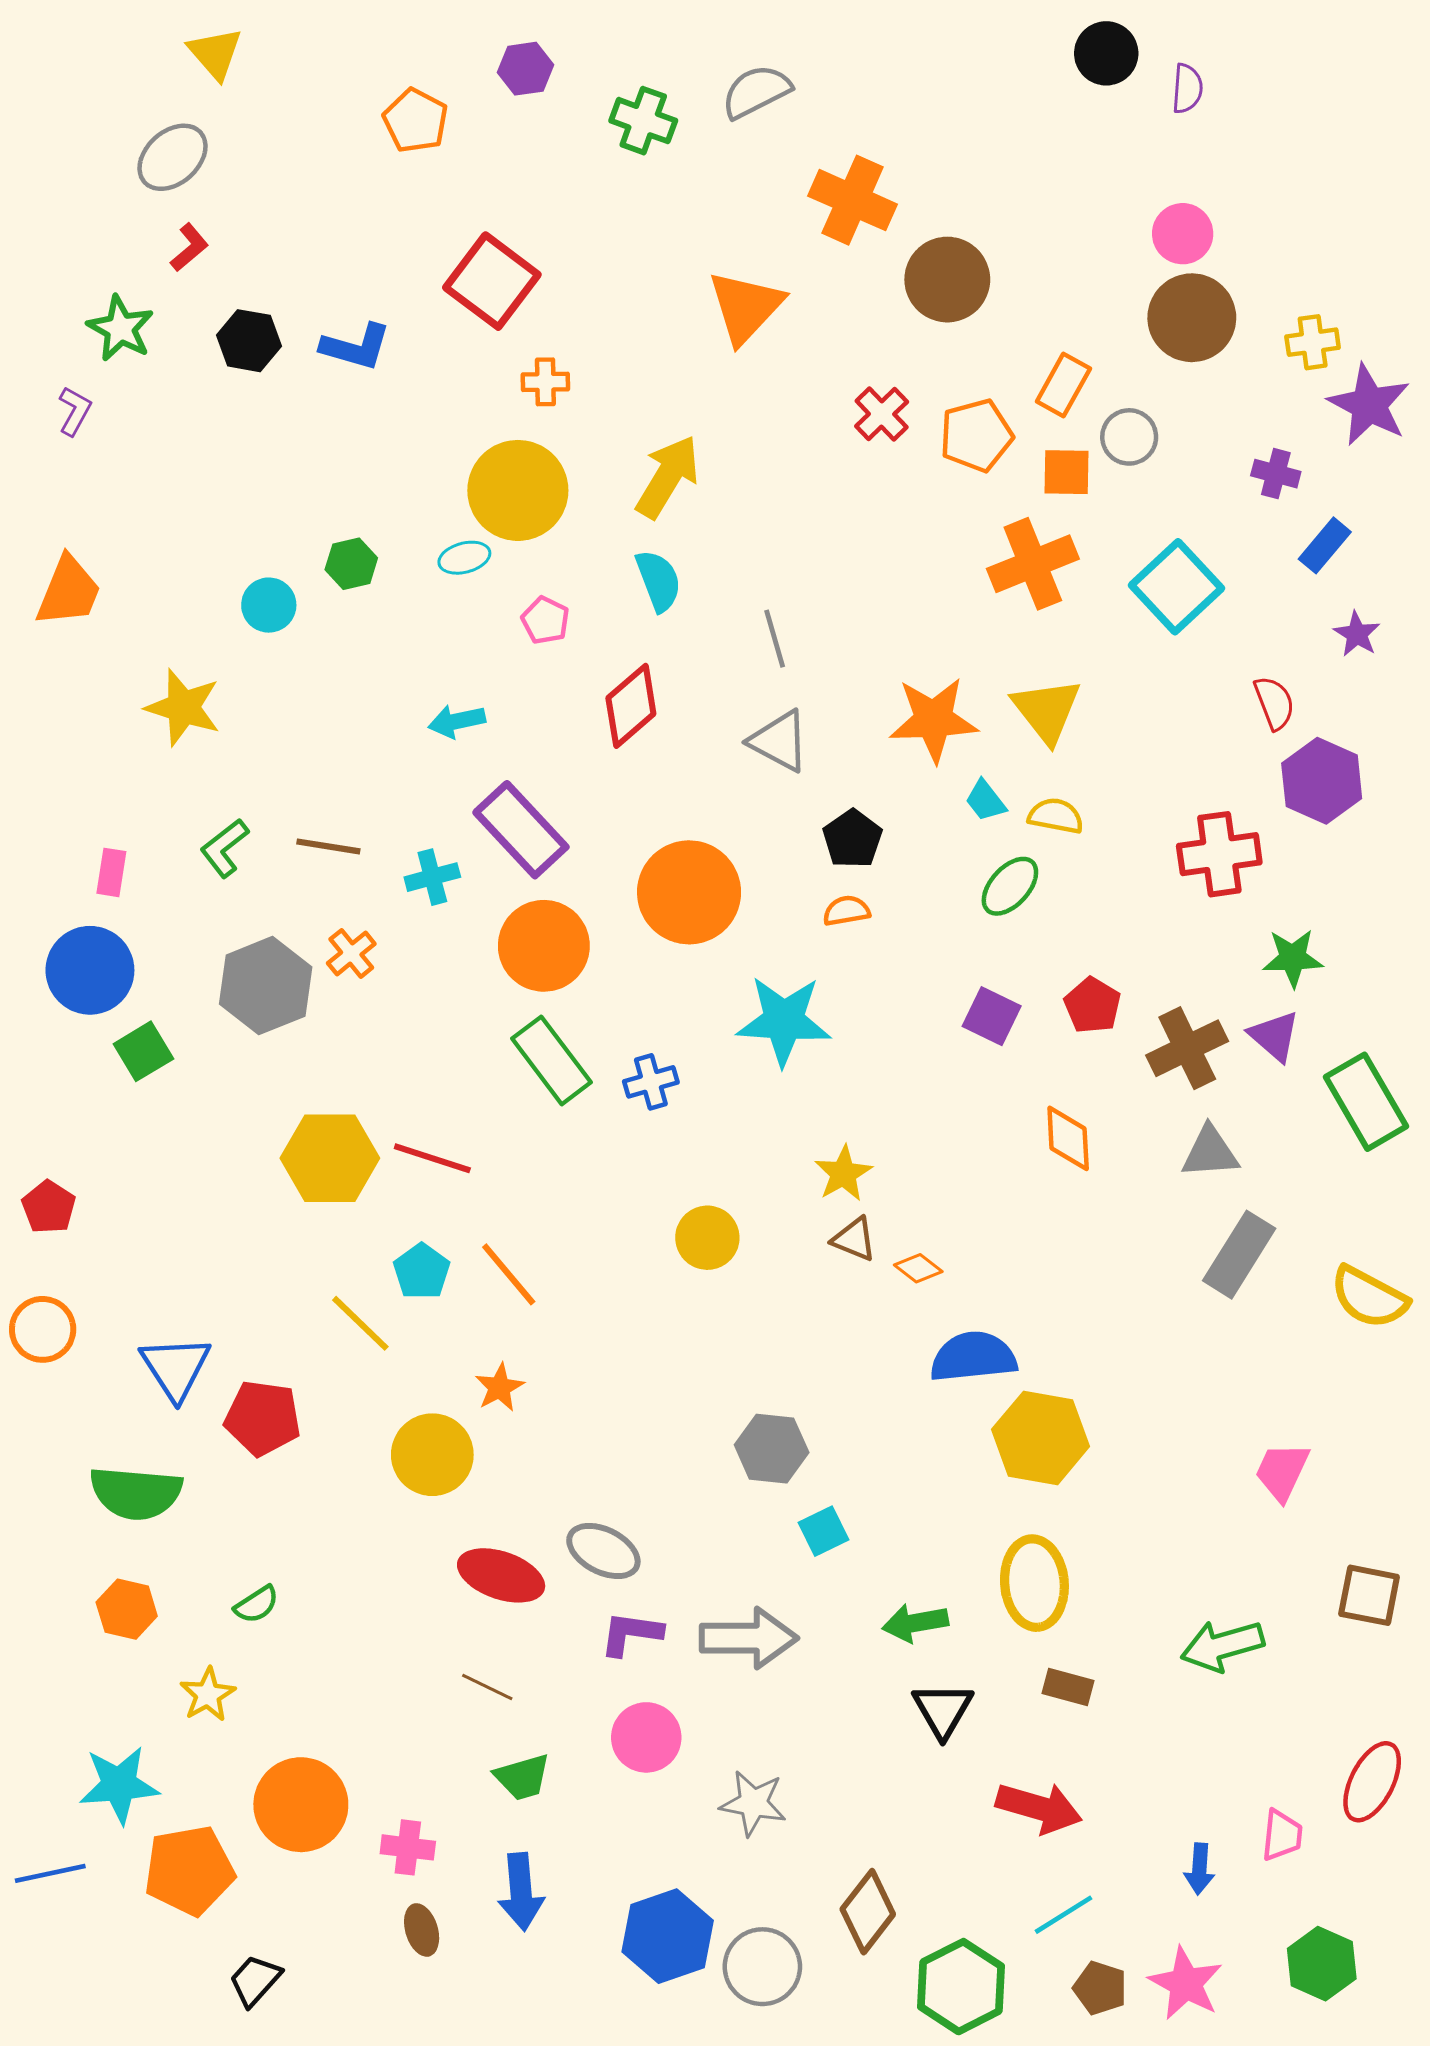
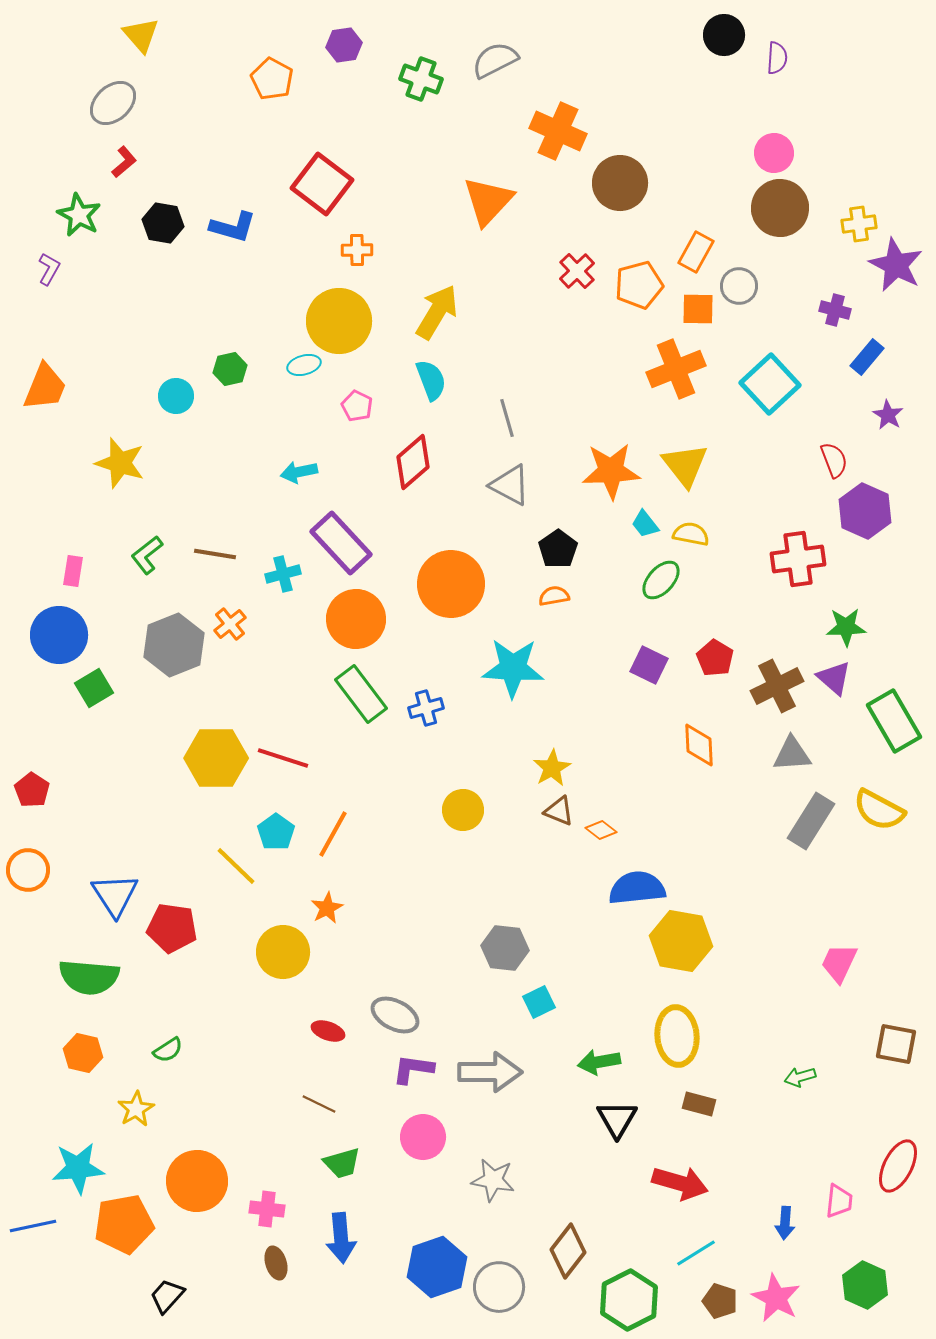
orange line: (509, 1274) -> (333, 834), turned 69
yellow semicircle: (1369, 1297) -> (879, 810), moved
red ellipse: (501, 1575) -> (328, 1031), size x0.6
green arrow: (1222, 1646) -> (800, 1077), size x0.6

